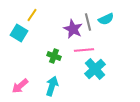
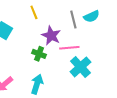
yellow line: (32, 15) -> (34, 12), moved, turned -56
purple star: (73, 29) -> (51, 36), moved

